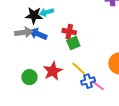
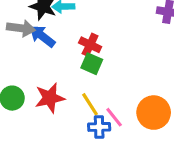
green square: (73, 43) -> (92, 64), turned 32
pink line: (98, 85) -> (114, 117), moved

